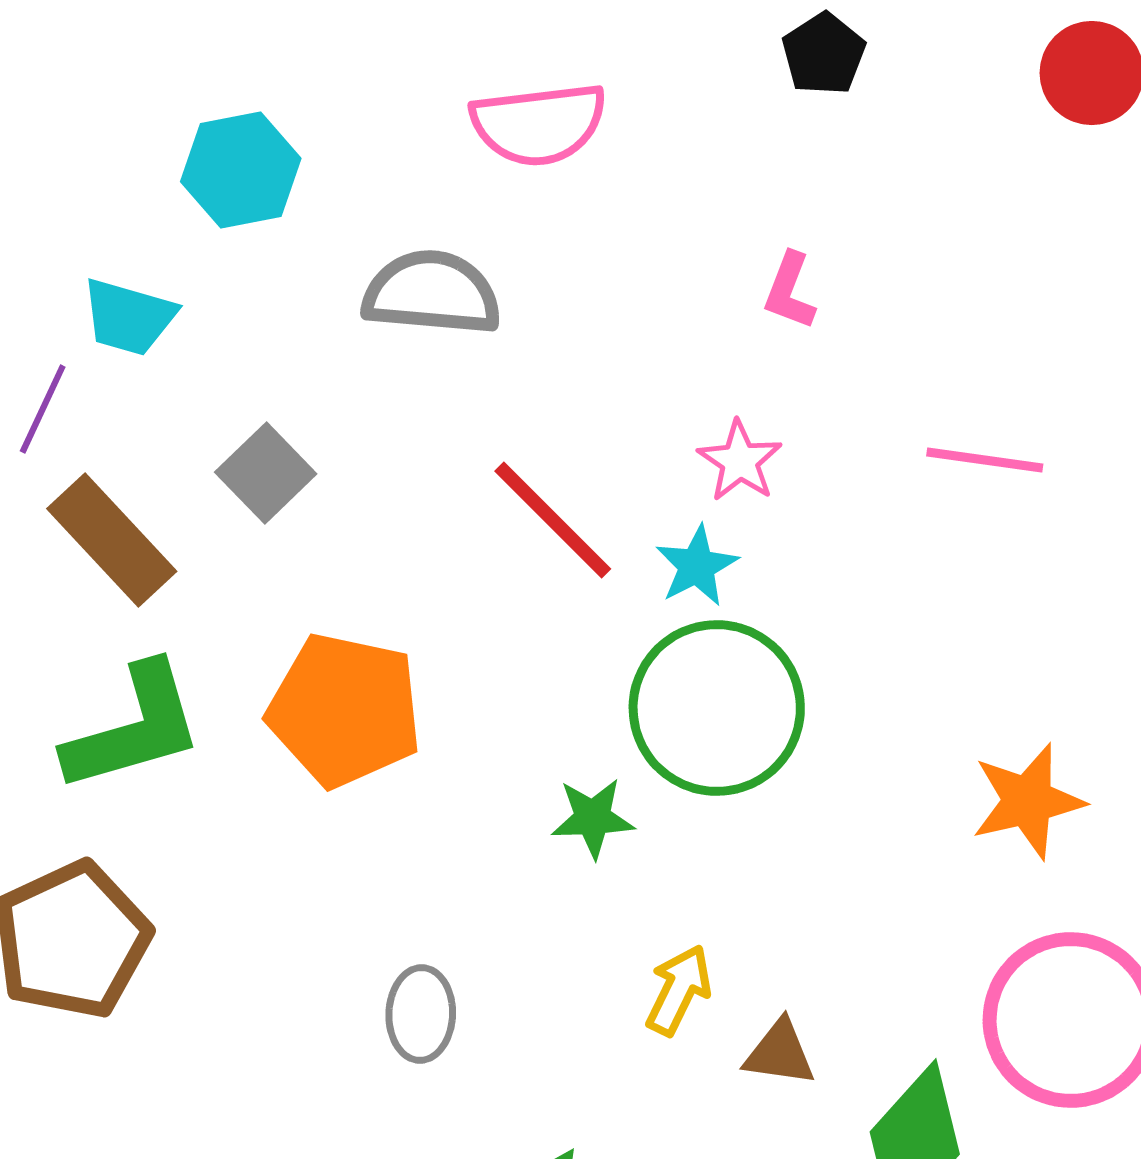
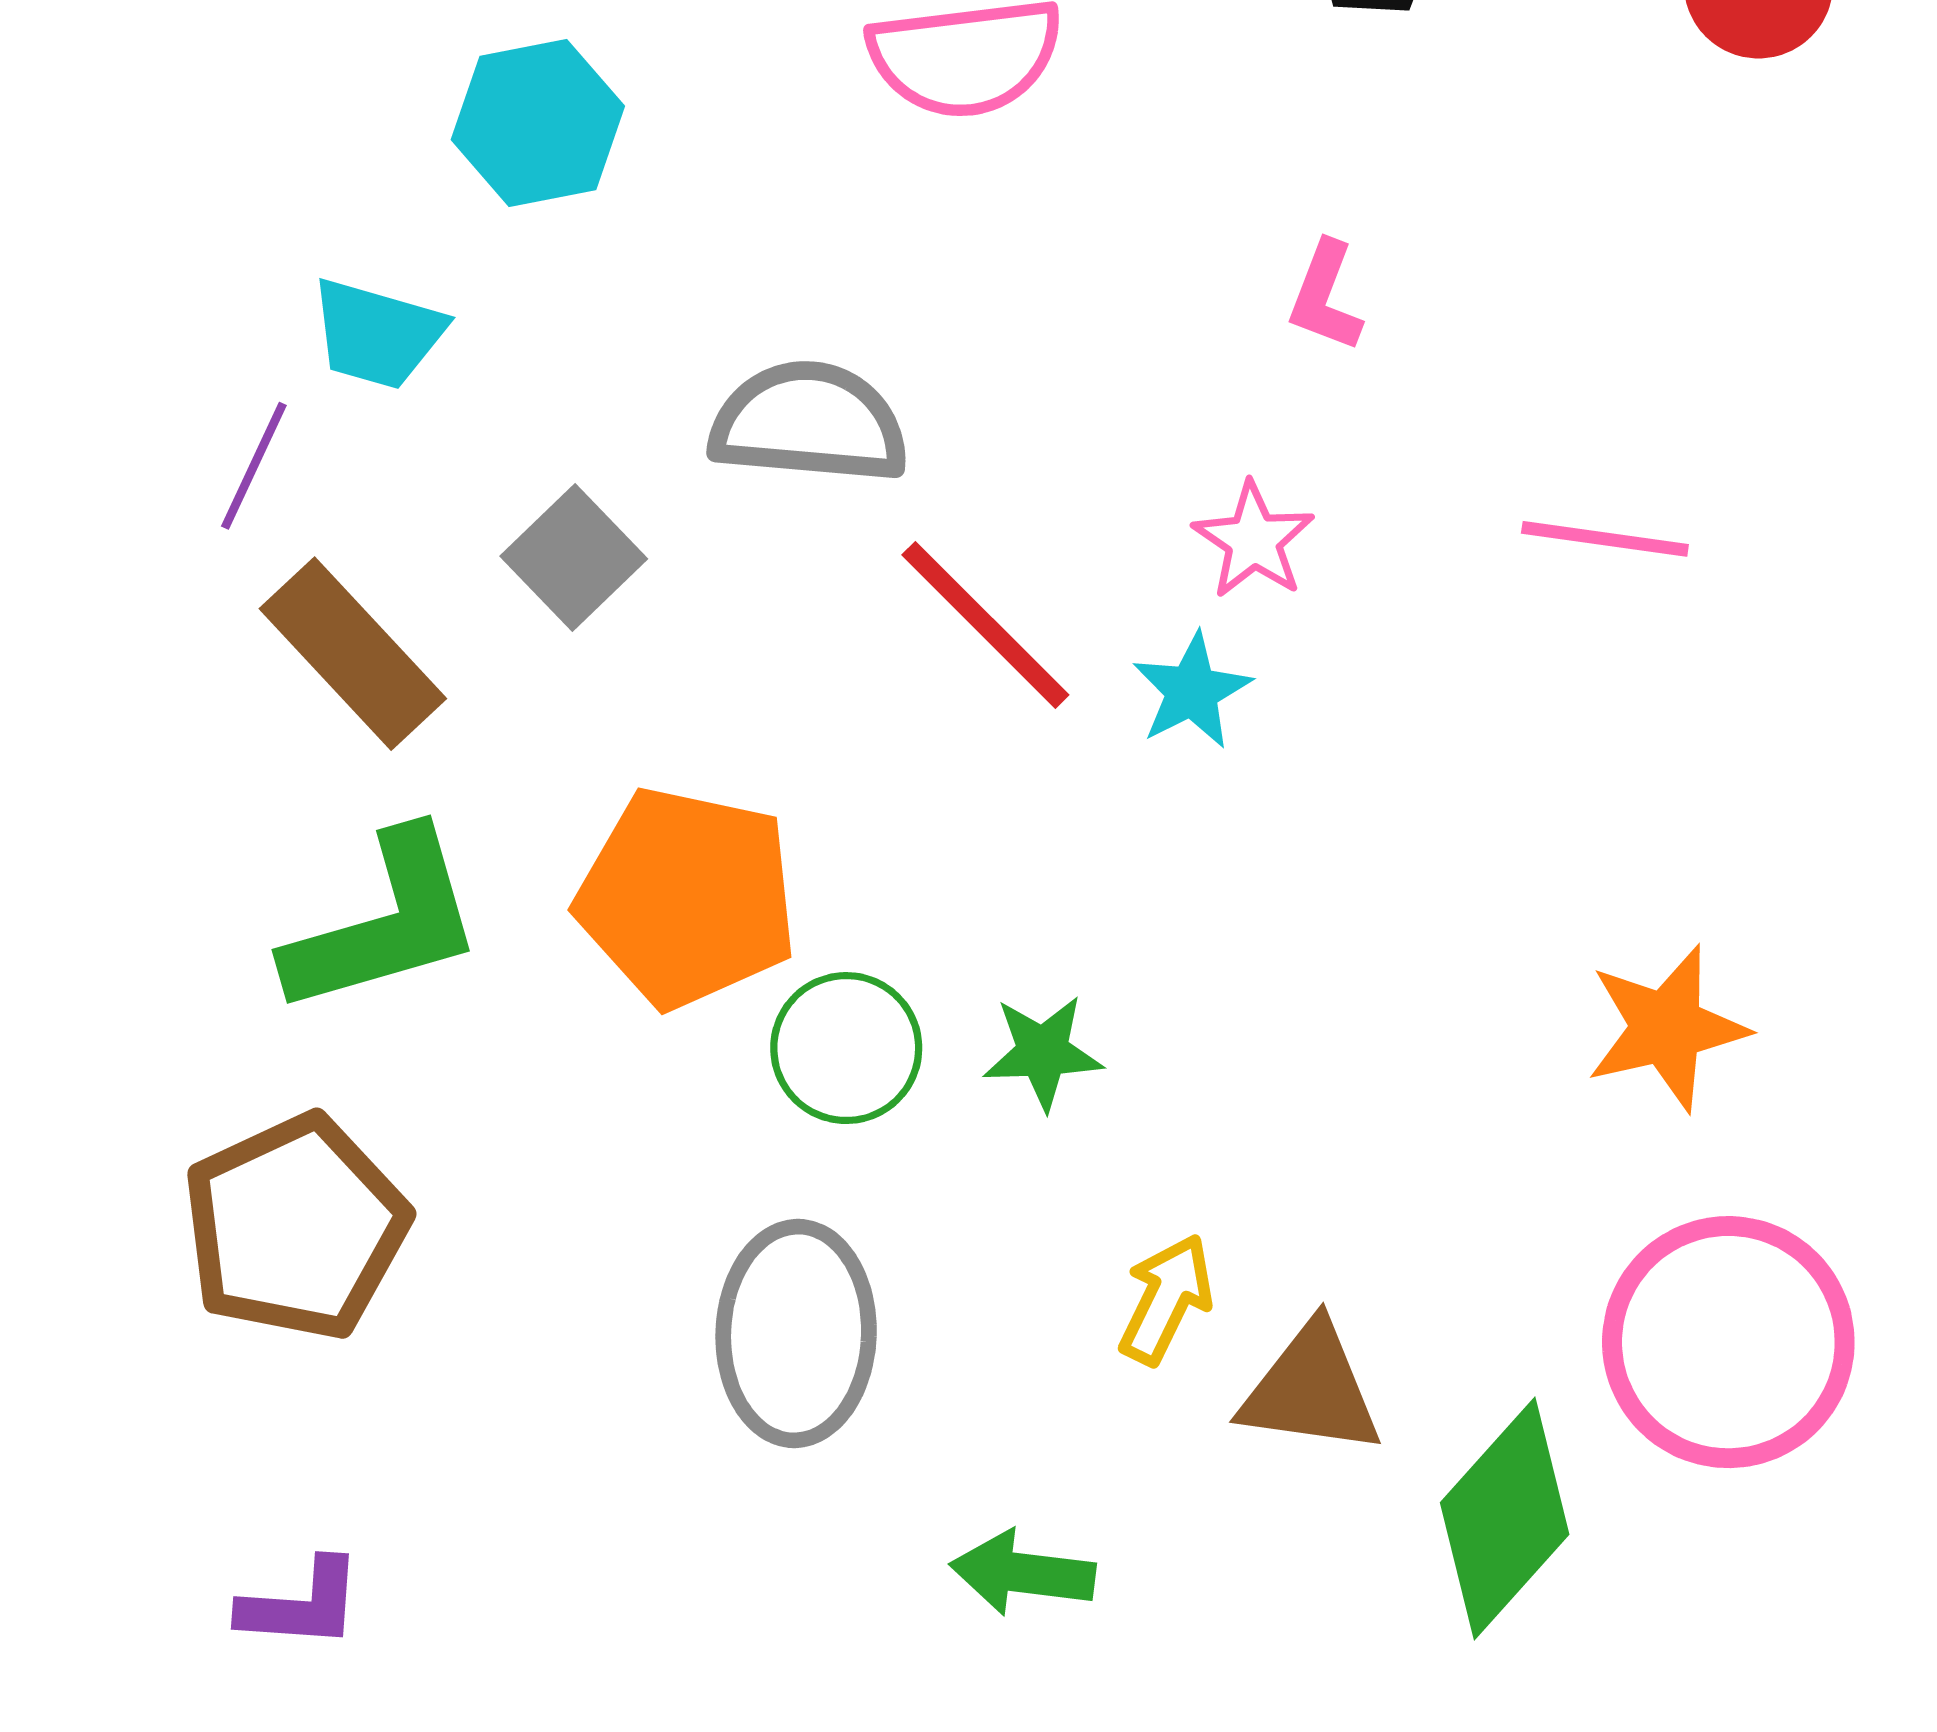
gray semicircle: (432, 293) -> (809, 423), moved
green circle: (717, 708) -> (846, 1048), moved, size x0.6
gray ellipse: (421, 1014) -> (796, 1333), size x1.6
brown triangle: (780, 1053) -> (1311, 1389), size x1.4

